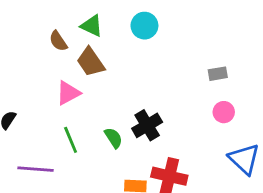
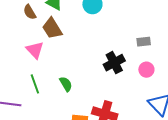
pink triangle: (68, 93) -> (35, 50), turned -48
black cross: (147, 125) -> (114, 63), moved

